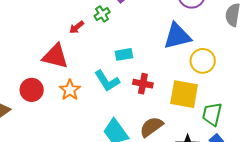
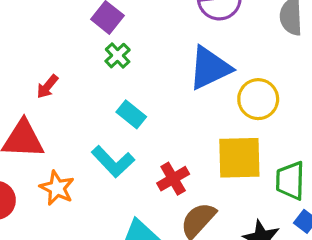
green cross: (102, 14) -> (118, 56), moved
cyan rectangle: (124, 54) -> (131, 114), turned 60
red cross: (143, 84) -> (173, 179), moved, turned -30

